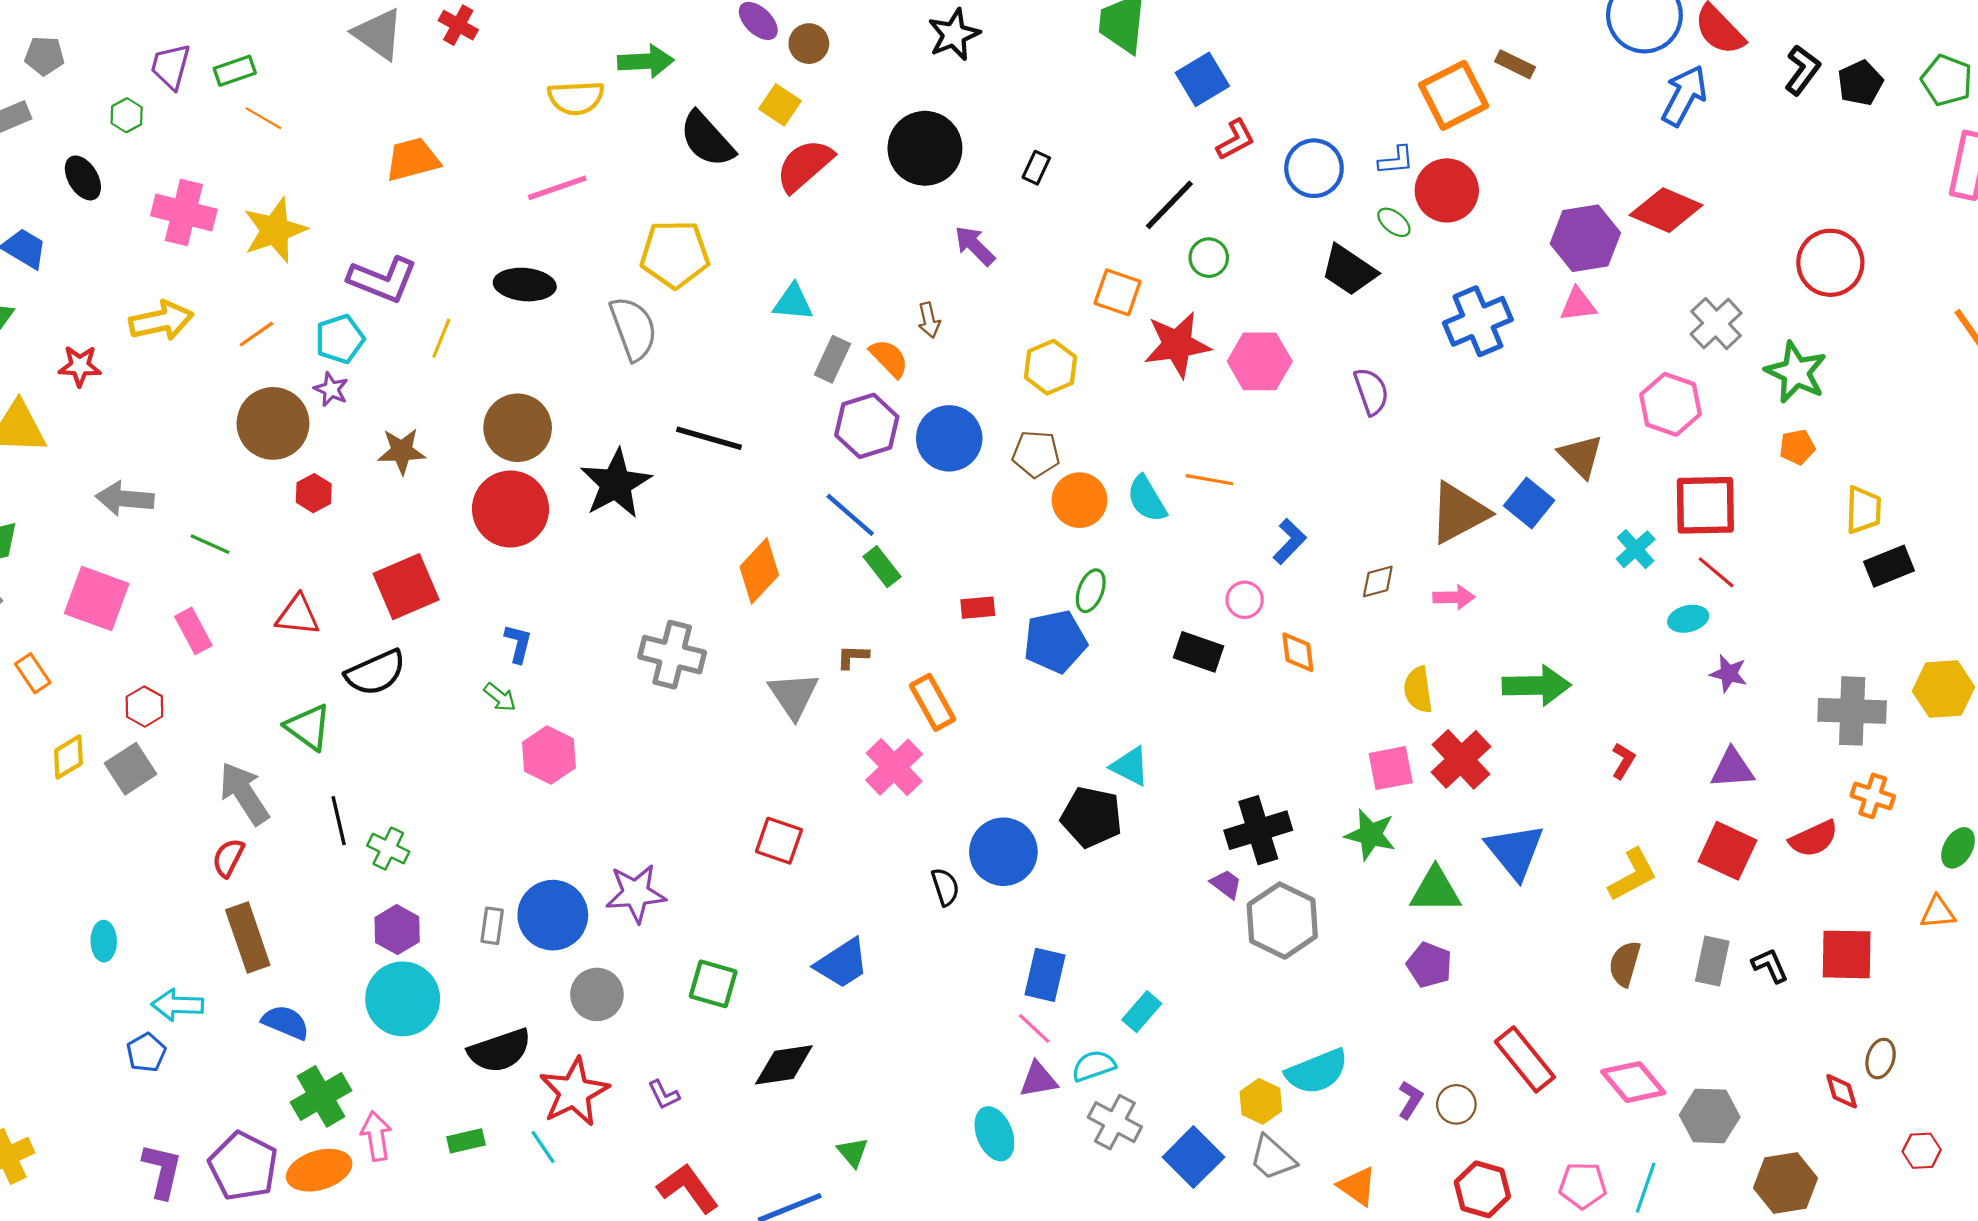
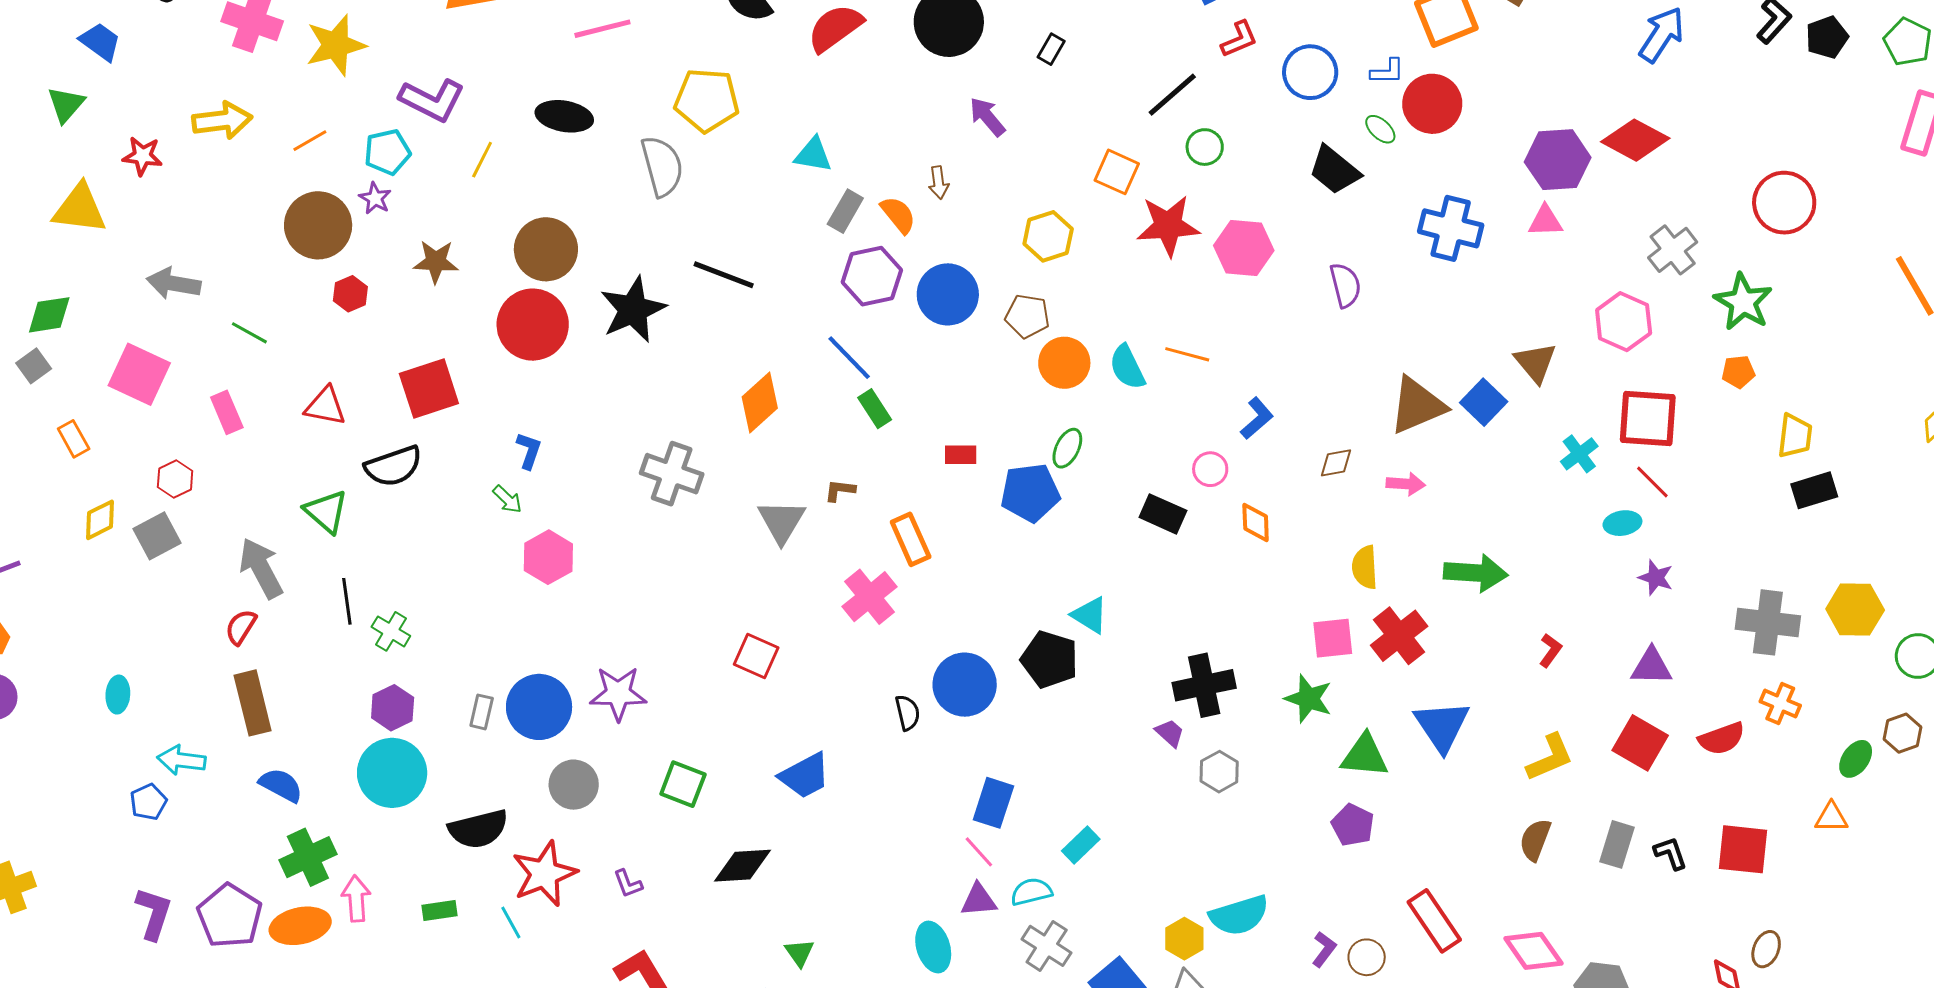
blue cross: (1478, 321) -> (1451, 228), turned 32
gray hexagon: (1282, 921) -> (1219, 772), size x0.6

